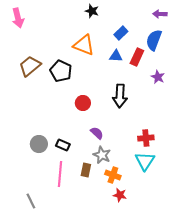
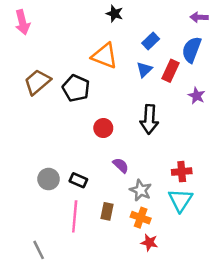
blue triangle: (116, 56) -> (144, 70), turned -48
gray star: (102, 155) -> (141, 190), moved

